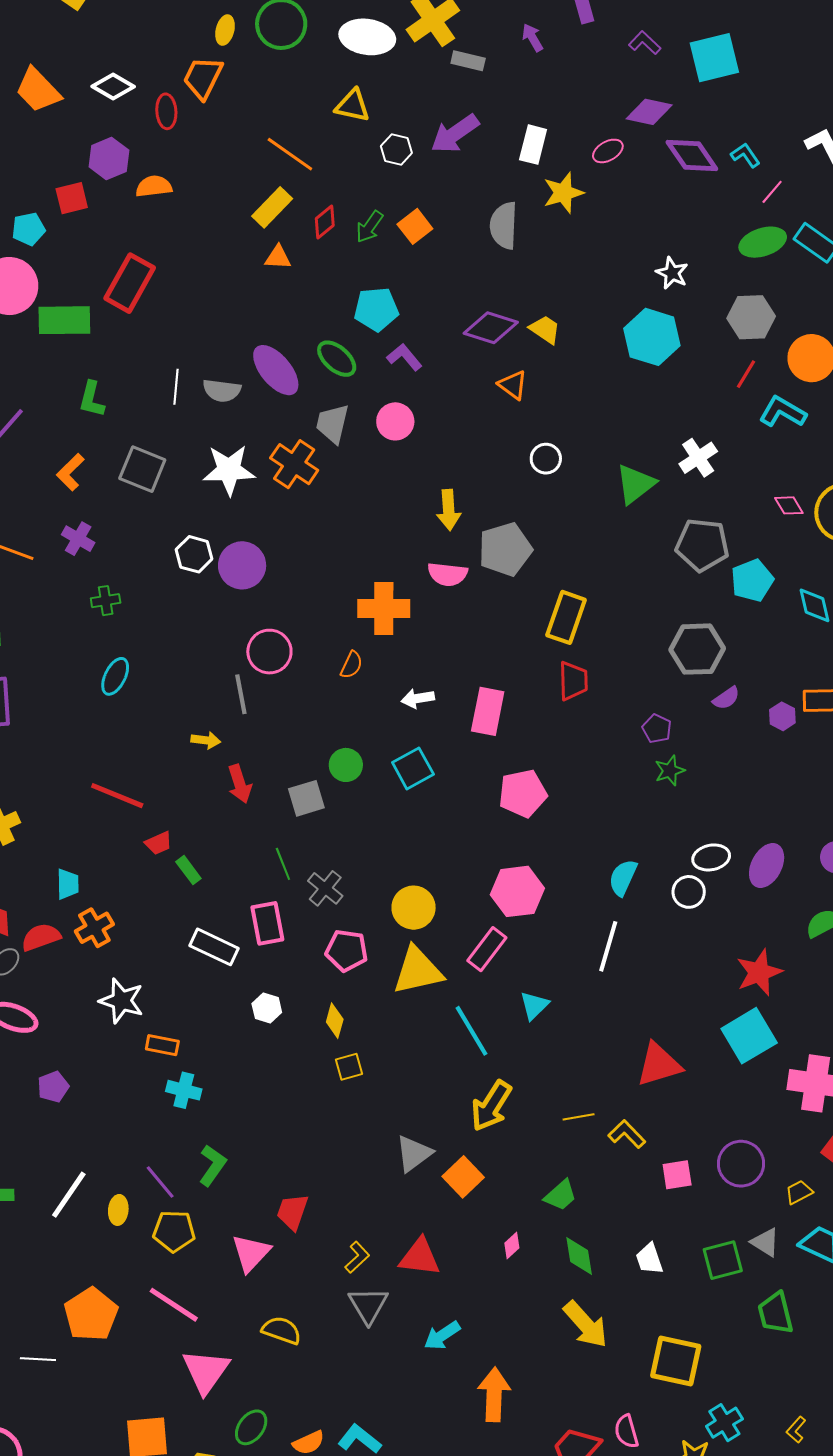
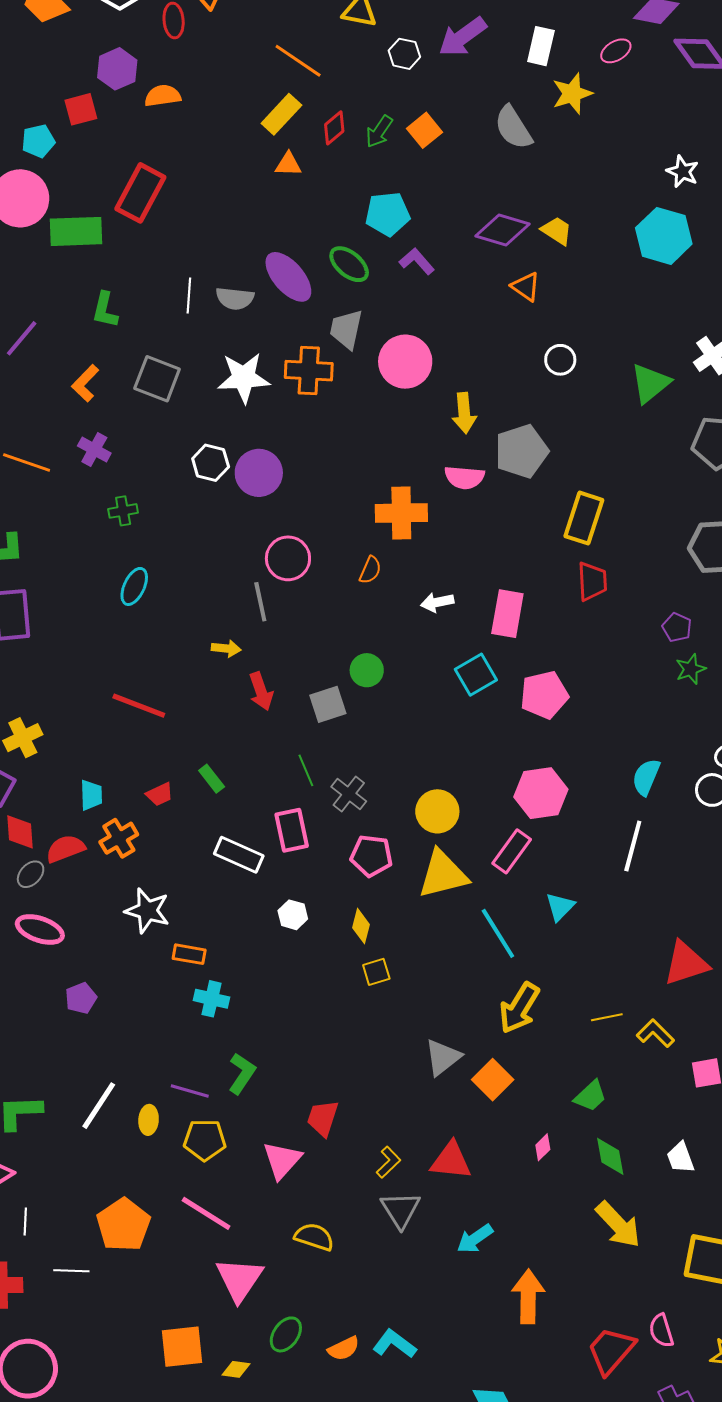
gray semicircle: (504, 226) -> (513, 128), turned -33
pink circle: (395, 421) -> (405, 362), moved, size x1.4
orange cross: (294, 464) -> (309, 371), turned -30
cyan square: (413, 768) -> (476, 675), moved
red trapezoid: (159, 843) -> (160, 794), moved
purple line: (160, 1182) -> (190, 1091), turned -33

